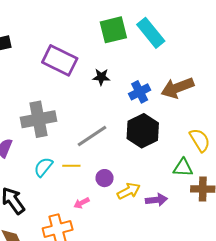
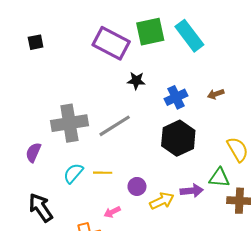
purple rectangle: (60, 60) -> (111, 43), moved
brown arrow: (177, 88) -> (216, 94), size x0.5
gray line: (92, 136) -> (115, 126), moved
purple arrow: (156, 200) -> (192, 191), moved

